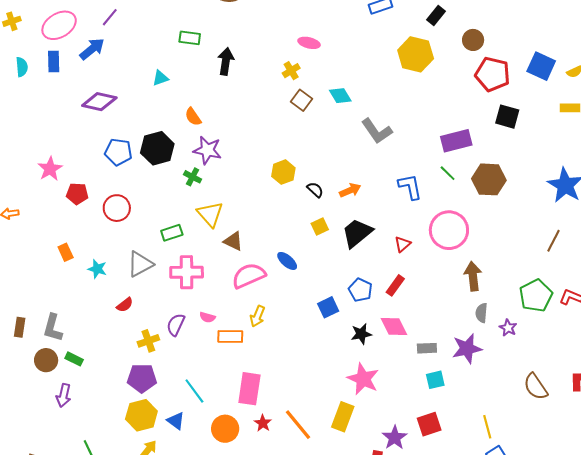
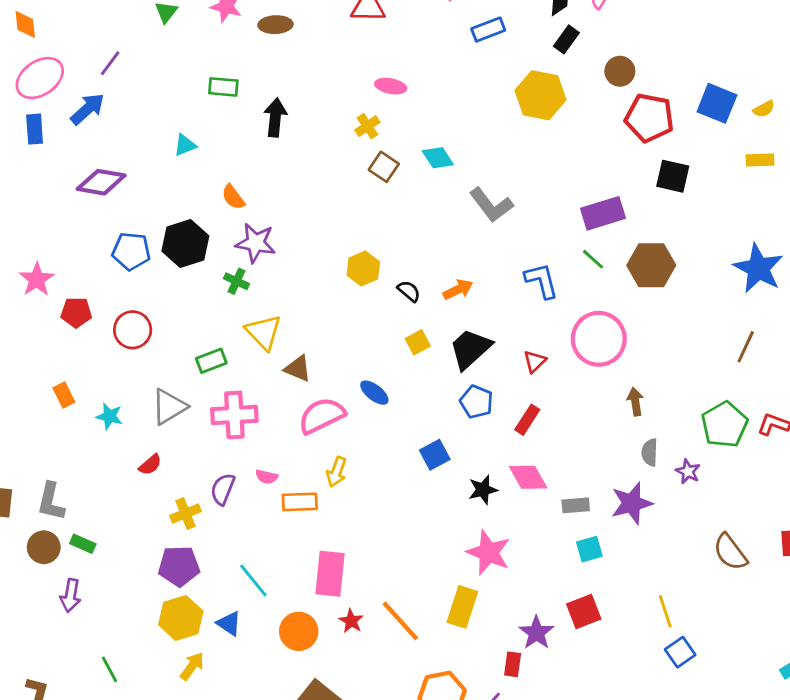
brown arrow: (473, 276) -> (635, 402), size x0.7
blue pentagon: (360, 290) -> (476, 402), moved

